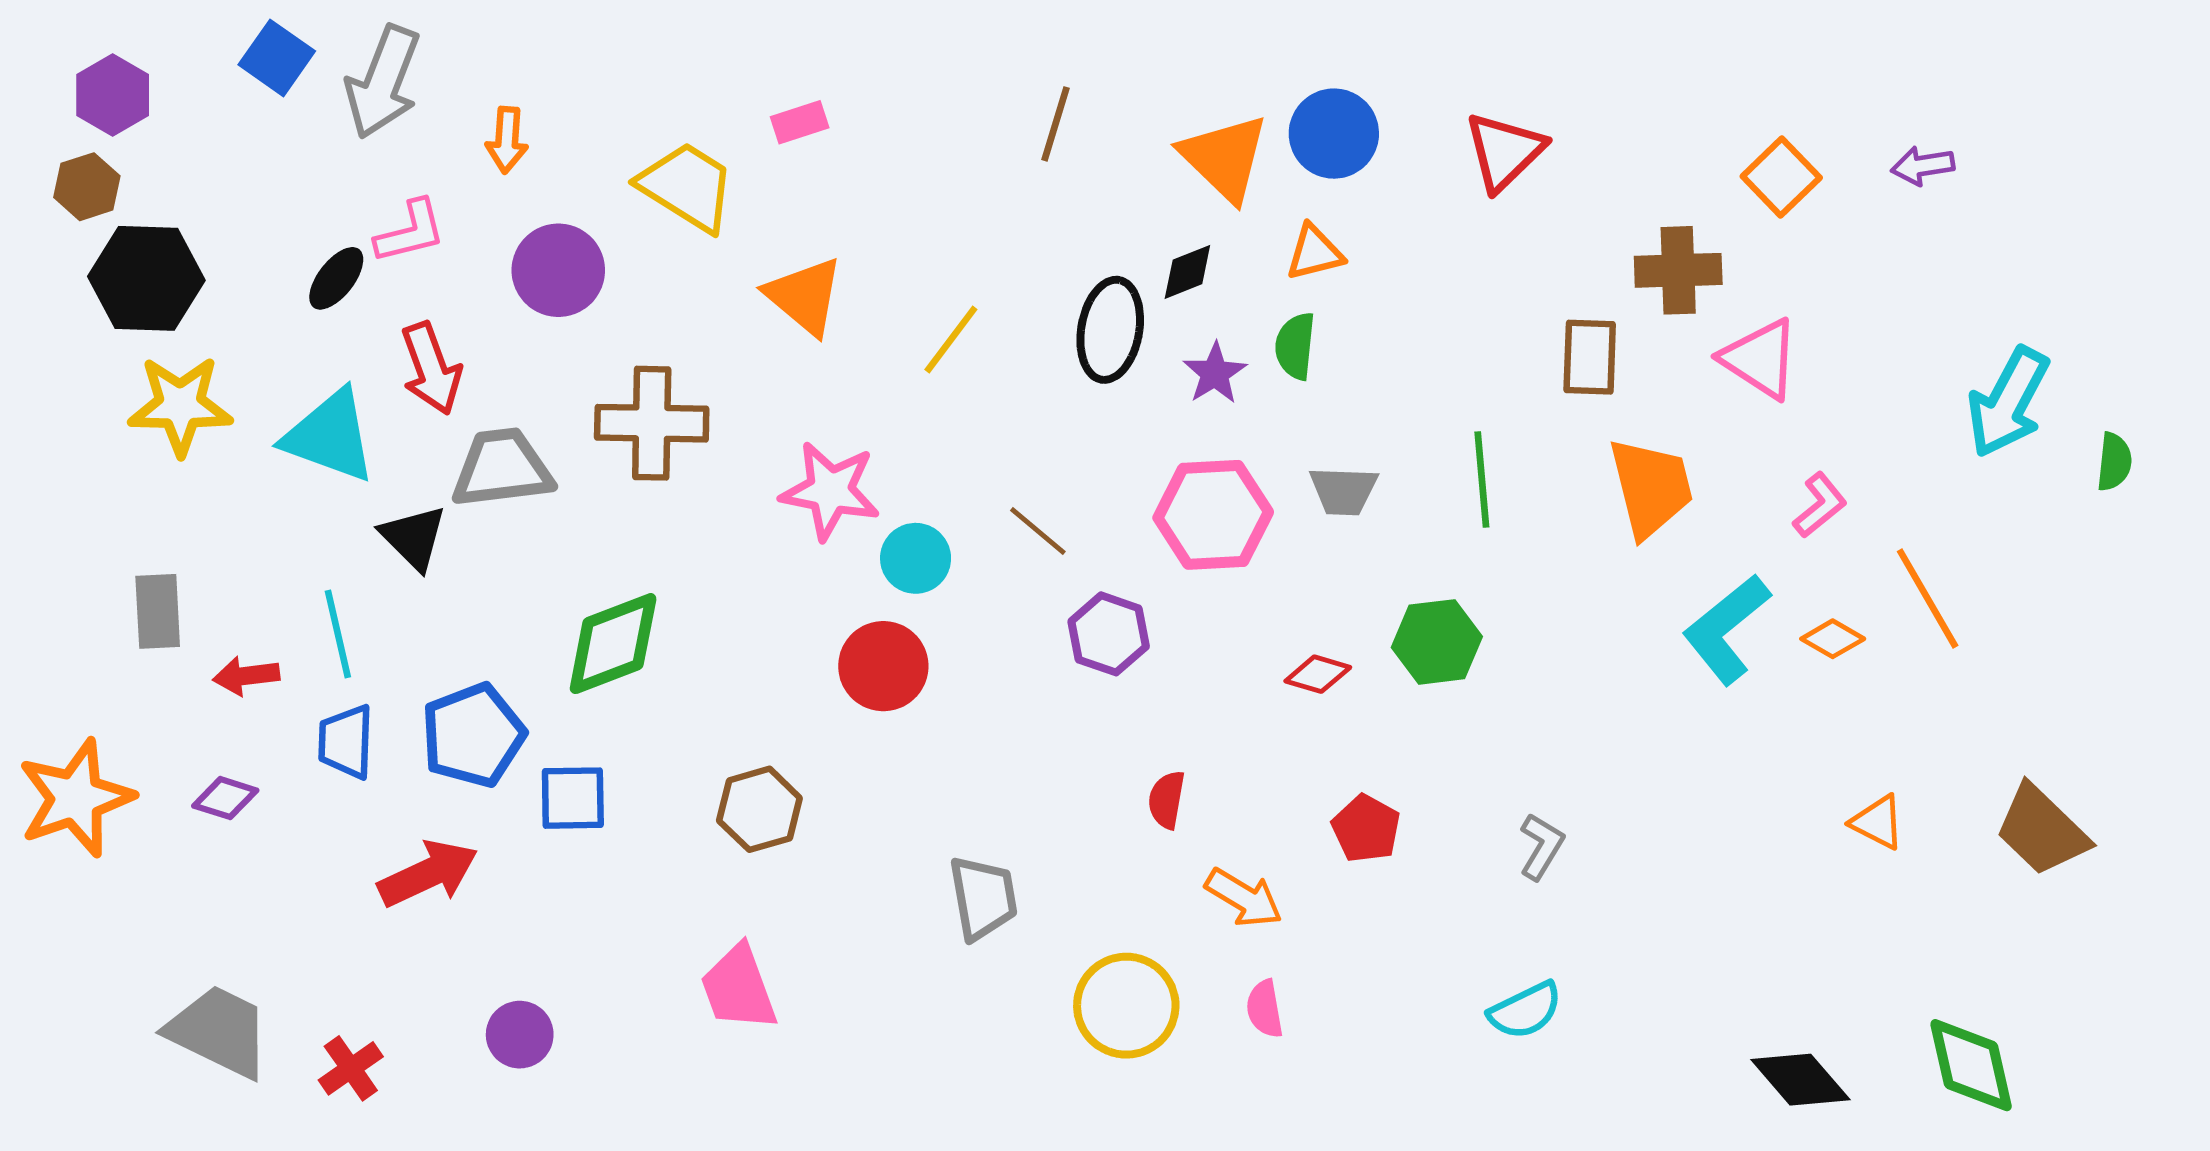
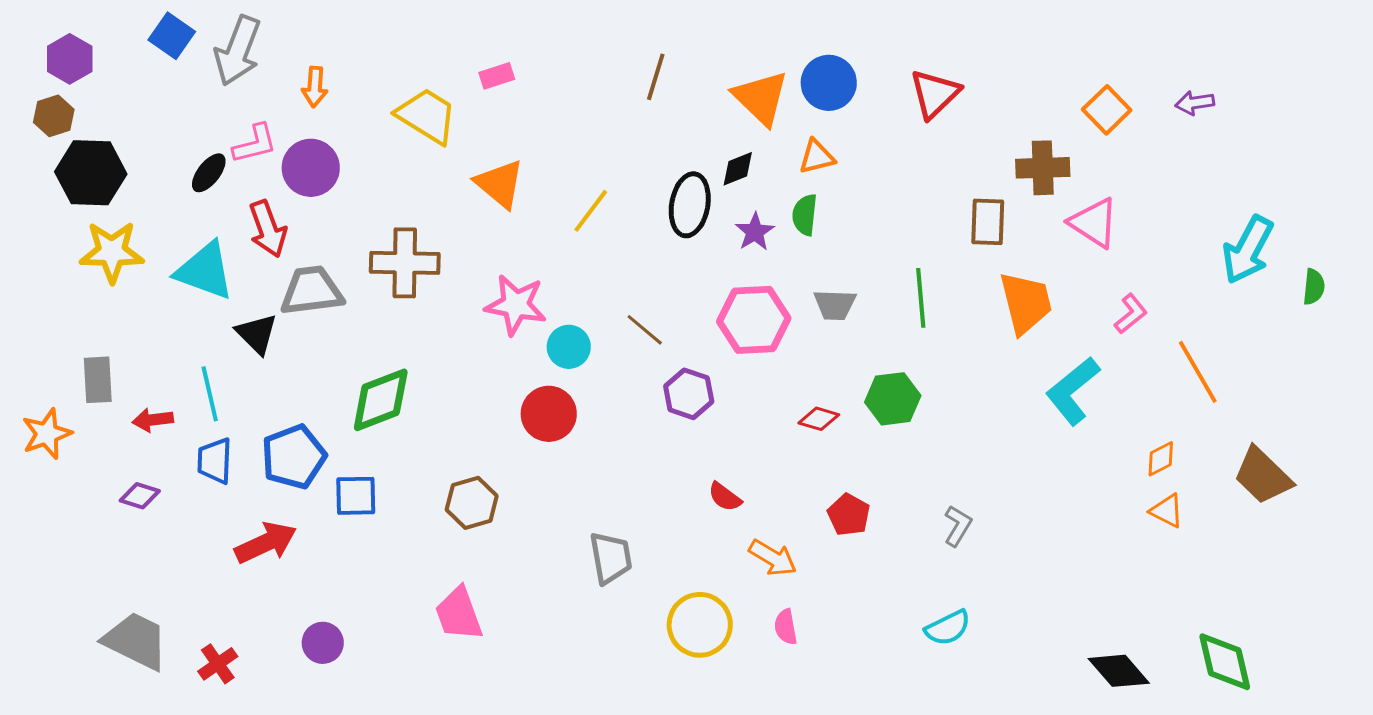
purple circle: (558, 270) -> (311, 168), moved
orange diamond: (1833, 639) -> (1161, 459), moved, turned -57
orange star: (76, 798) -> (47, 434), moved, size x0.7
red semicircle: (1167, 800) -> (725, 497), turned -63
brown trapezoid: (2042, 830) -> (1263, 476), moved

